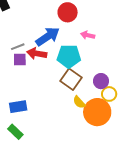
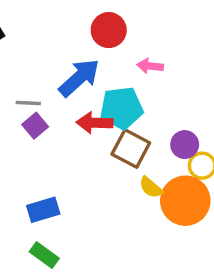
gray line: (18, 47) -> (28, 103), turned 32
red arrow: (37, 53) -> (95, 123), moved
purple square: (20, 60) -> (35, 126), turned -32

